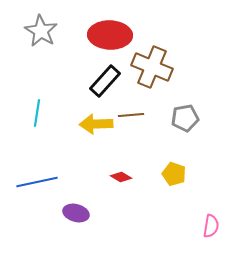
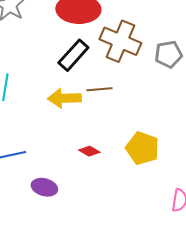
gray pentagon: (185, 118) -> (168, 54), moved
yellow pentagon: (174, 174) -> (142, 148), size x1.4

